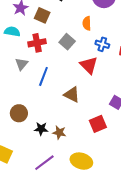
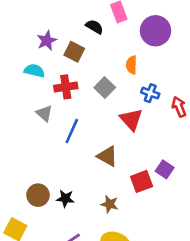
gray triangle: (21, 64) -> (44, 113), turned -32
brown circle: (19, 113) -> (38, 195), moved
red square: (98, 124) -> (142, 181), moved
brown star: (59, 132) -> (110, 204), moved

